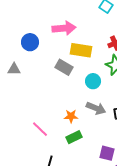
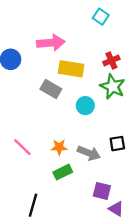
gray arrow: (96, 108) -> (89, 153), moved
pink line: (40, 129) -> (22, 147), moved

